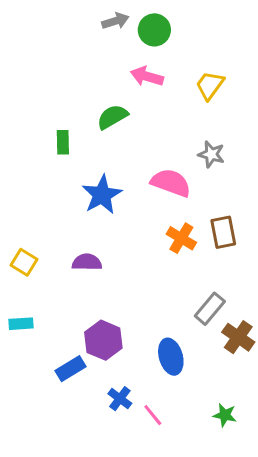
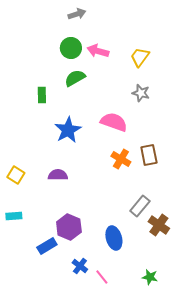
green circle: (154, 30) -> (71, 48), moved
gray star: (211, 154) -> (141, 93), moved

